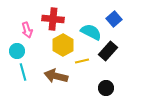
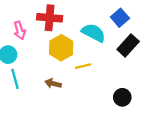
black rectangle: (108, 51) -> (128, 45), moved
brown arrow: (56, 76) -> (53, 83), size x0.6
black circle: (106, 88) -> (122, 97), moved

